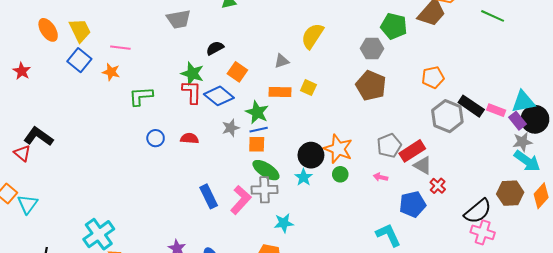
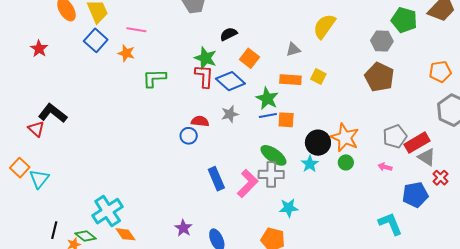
gray star: (231, 128) -> (230, 114), moved
blue circle: (156, 138) -> (189, 136), moved
orange square: (257, 144) -> (286, 120), moved

